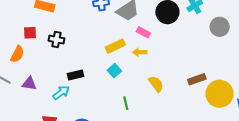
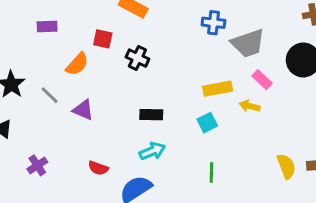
yellow semicircle: (156, 84) -> (286, 166), moved
cyan arrow: (61, 93) -> (152, 151), moved

